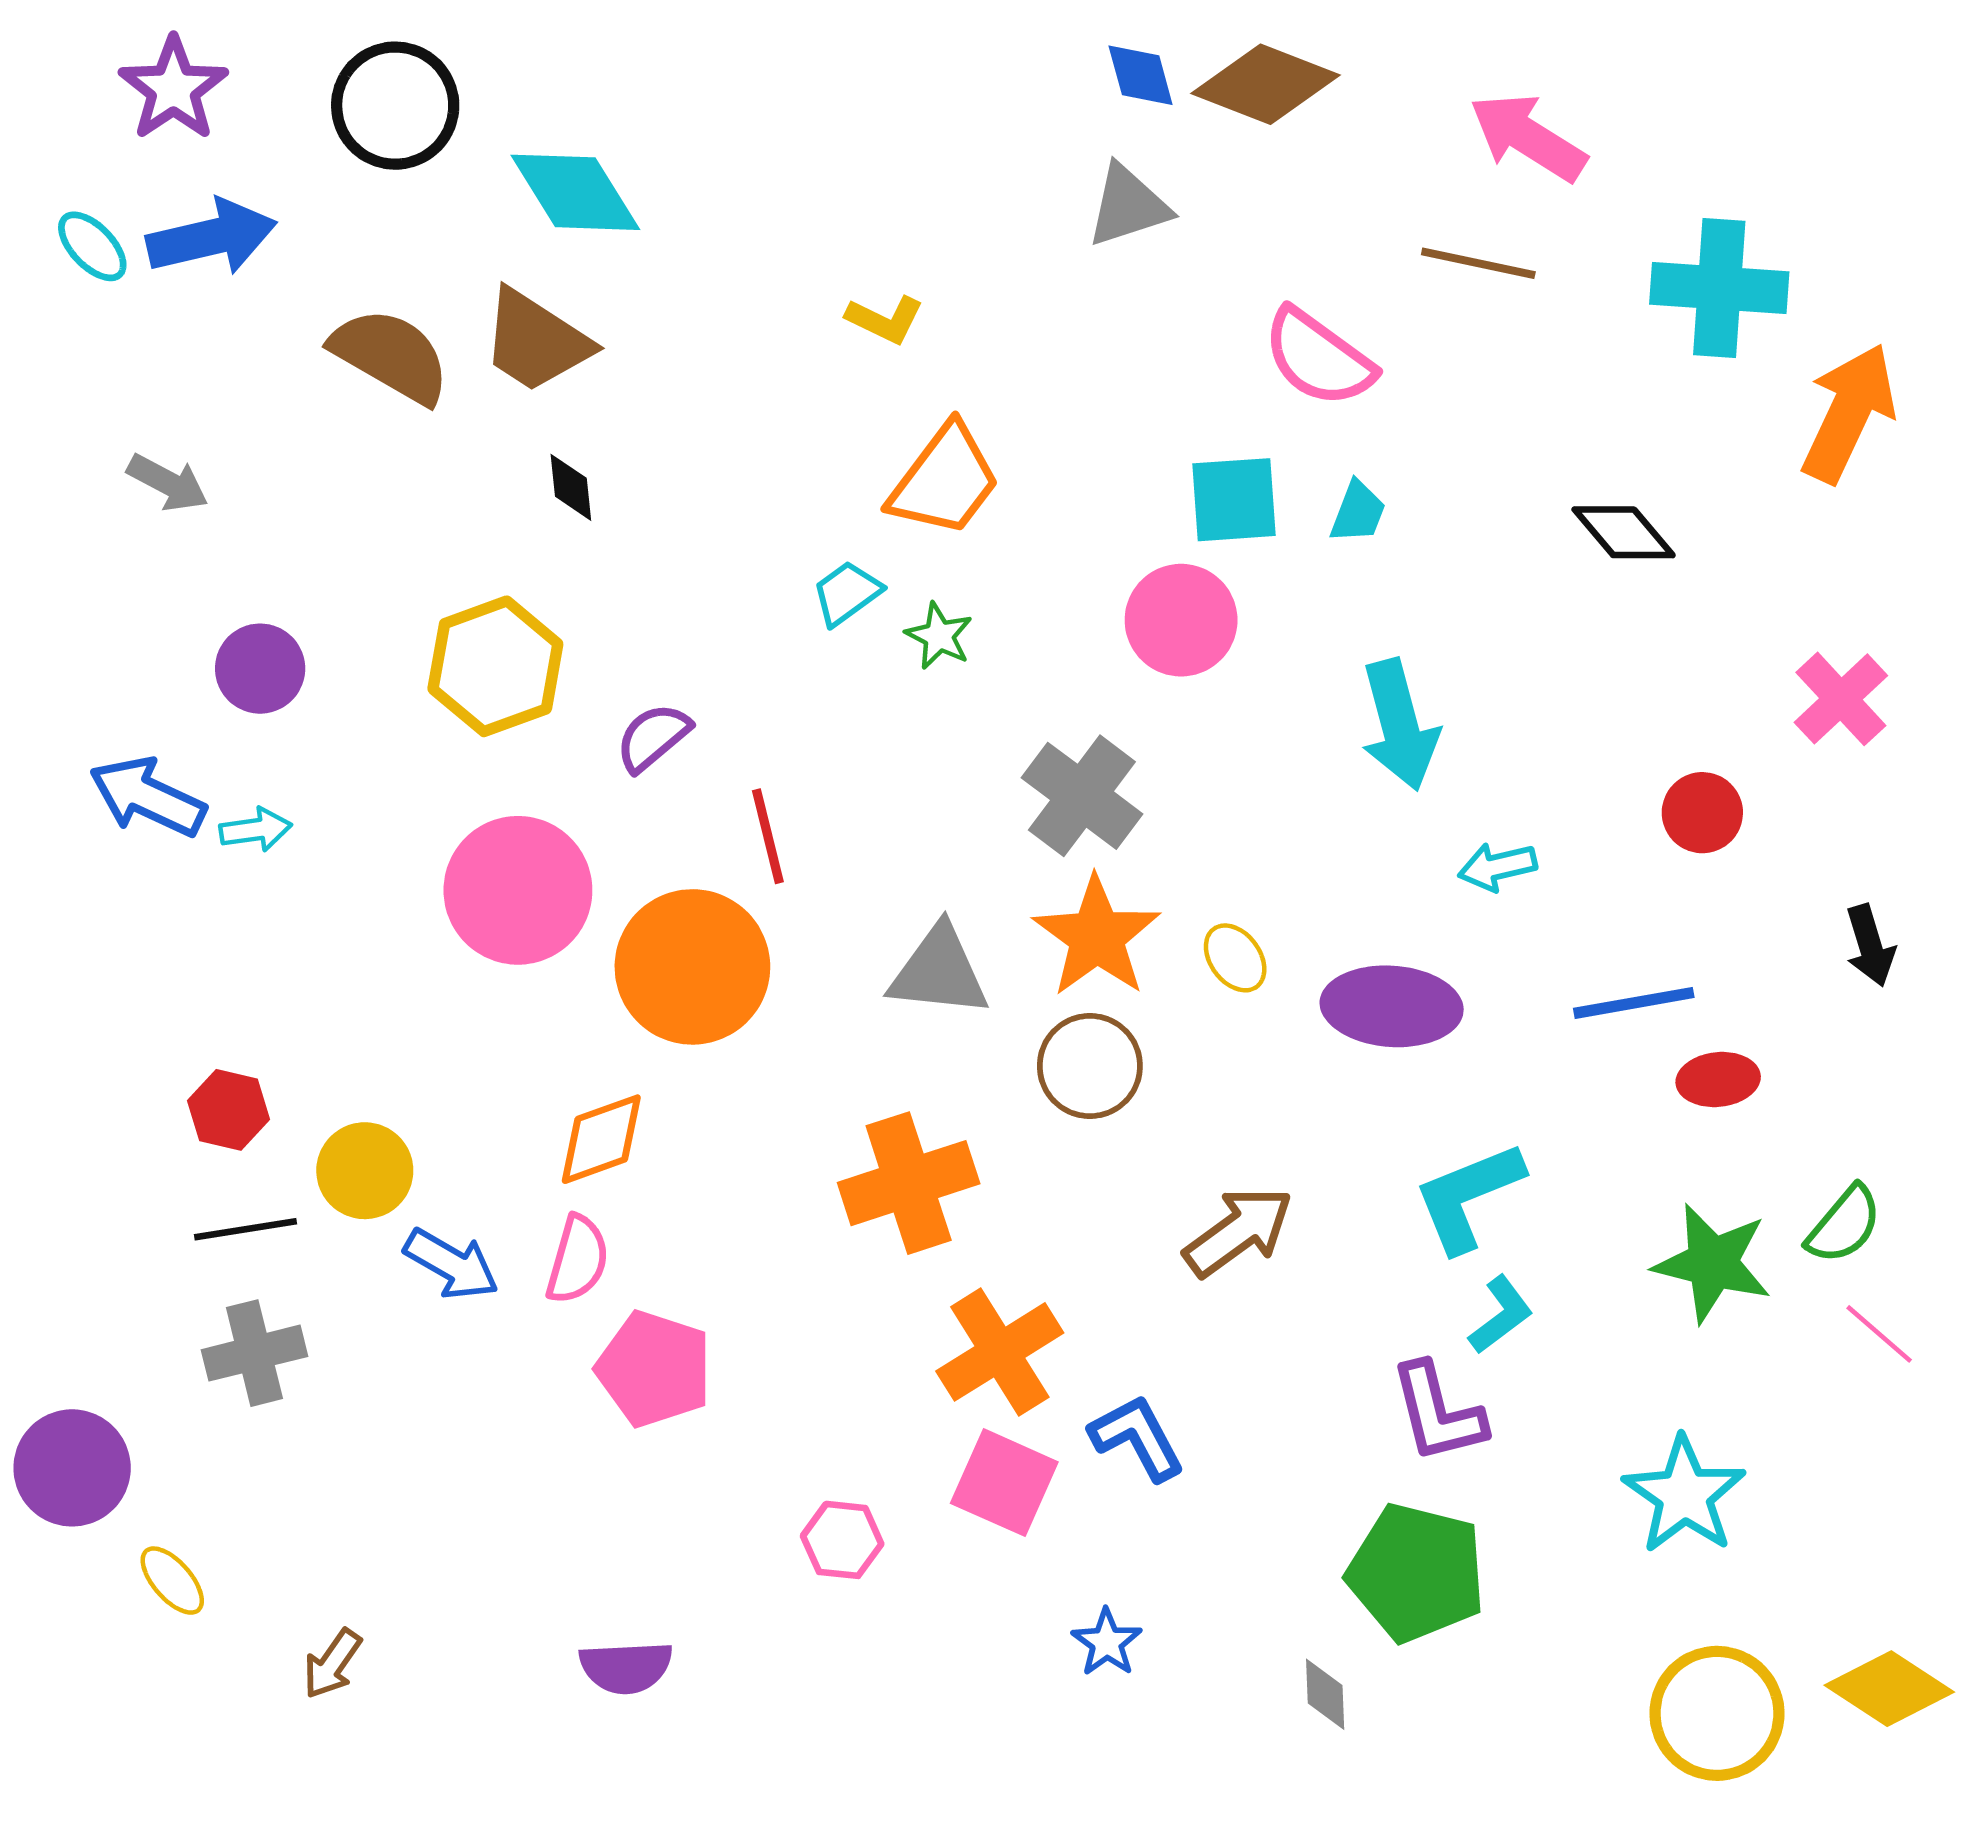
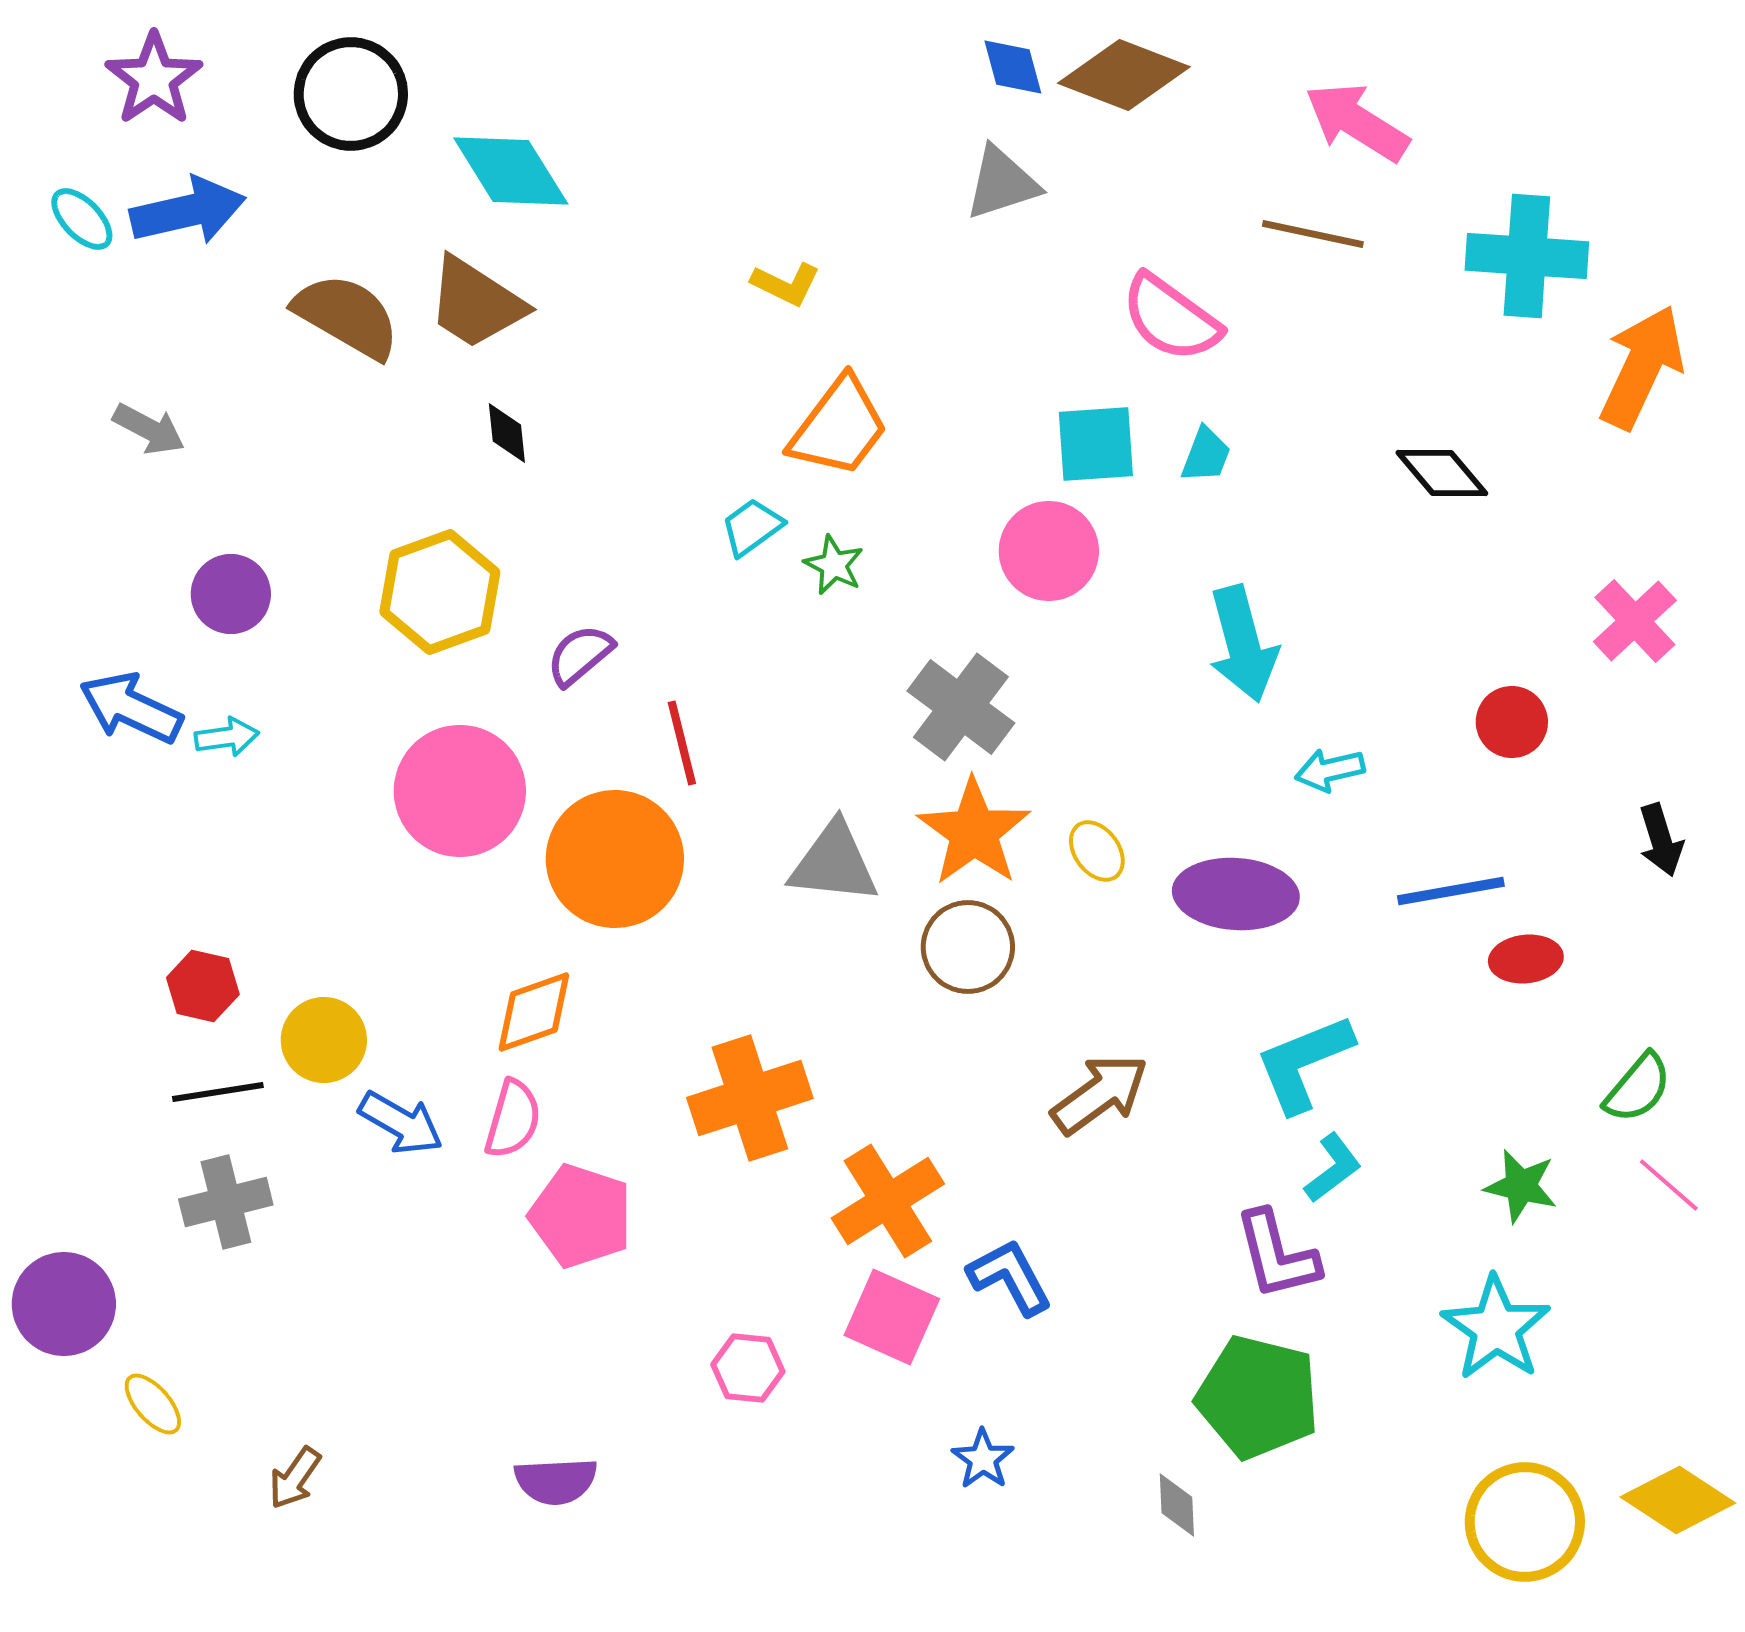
orange cross: (909, 1183) -> (750, 1098), moved
green star: (1712, 1263) -> (1521, 1186), moved, size x0.7

